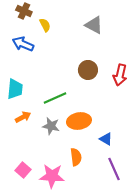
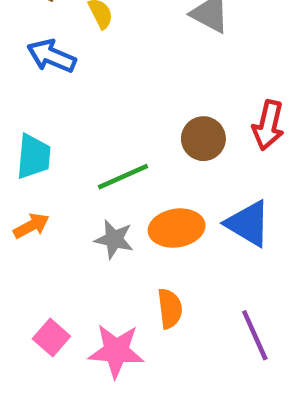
brown circle: (88, 70) -> (203, 139), moved
orange arrow: (23, 117) -> (31, 226), moved
blue triangle: (106, 139) -> (248, 224), moved, size x1.6

